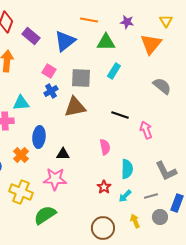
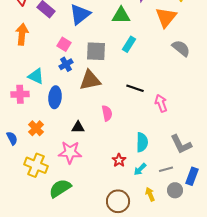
gray semicircle: (162, 86) -> (181, 48), moved
cyan triangle: (21, 103) -> (36, 76), turned 30
blue ellipse: (39, 137) -> (55, 97), moved
pink semicircle: (105, 147) -> (107, 113), moved

